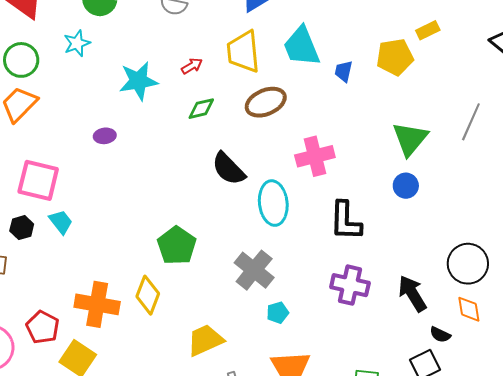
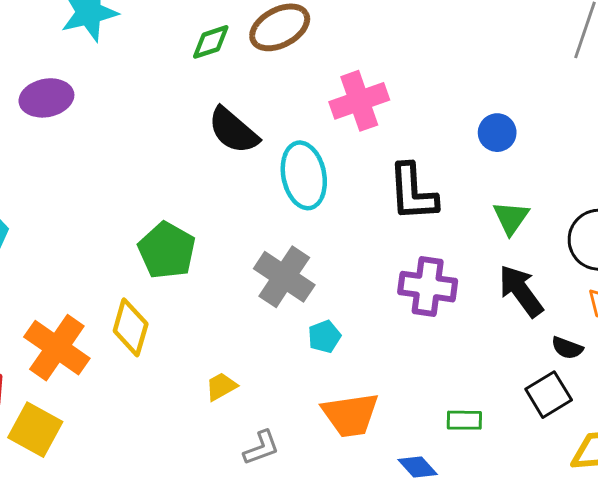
green diamond: (201, 109) -> (211, 42), moved
purple ellipse: (105, 136) -> (46, 98), size x1.6
green triangle: (410, 139) -> (511, 218), moved, size x0.7
orange cross: (97, 304) -> (57, 348), turned 30
yellow trapezoid: (205, 340) -> (221, 387), size x0.6

